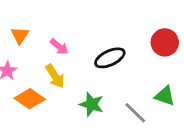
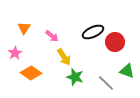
red circle: (165, 42) -> (115, 42), moved
black ellipse: (110, 58) -> (93, 32), moved
yellow arrow: (55, 76) -> (64, 57), moved

